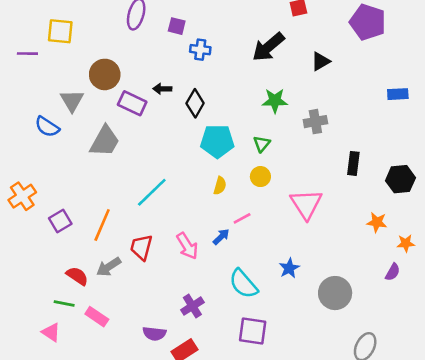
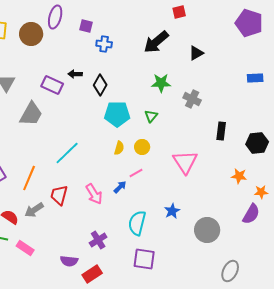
purple pentagon: (368, 22) -> (249, 23), moved
brown circle: (105, 74) -> (31, 34), moved
gray cross: (315, 122) -> (192, 99), turned 36
yellow circle: (260, 177) -> (142, 147), moved
purple semicircle: (393, 272) -> (251, 214), size x1.5
cyan semicircle: (243, 284) -> (137, 223), turned 55

